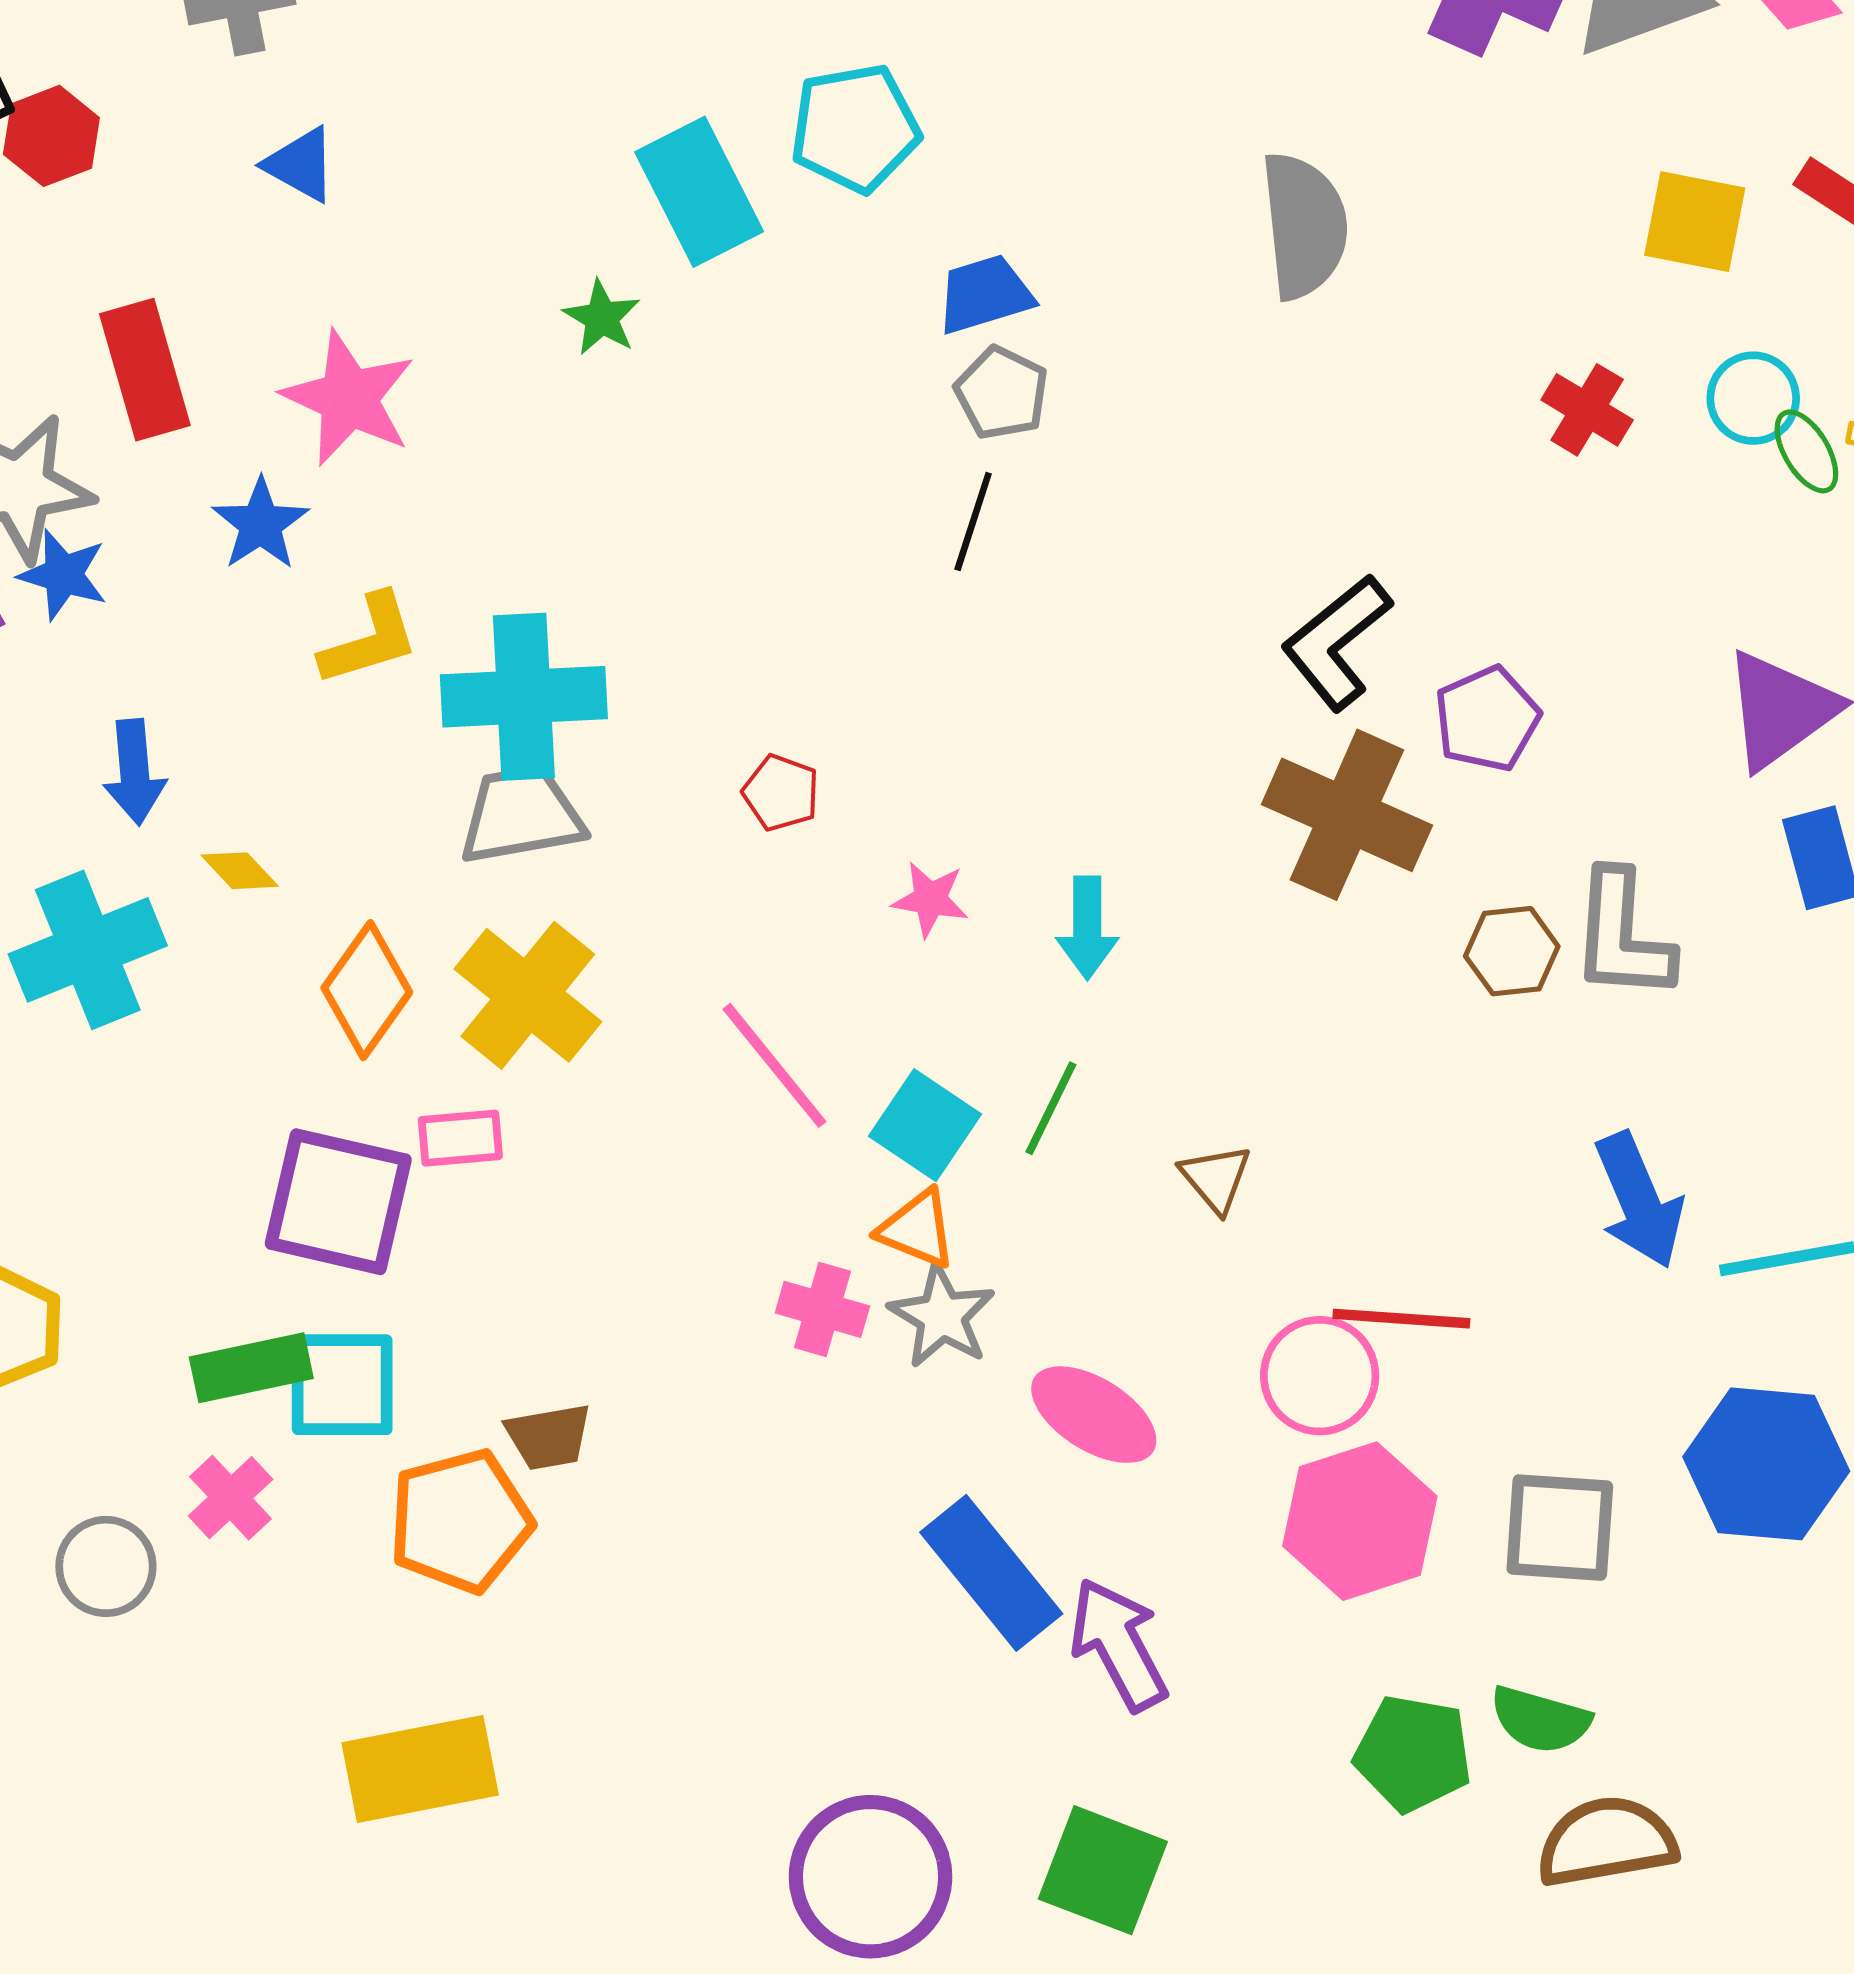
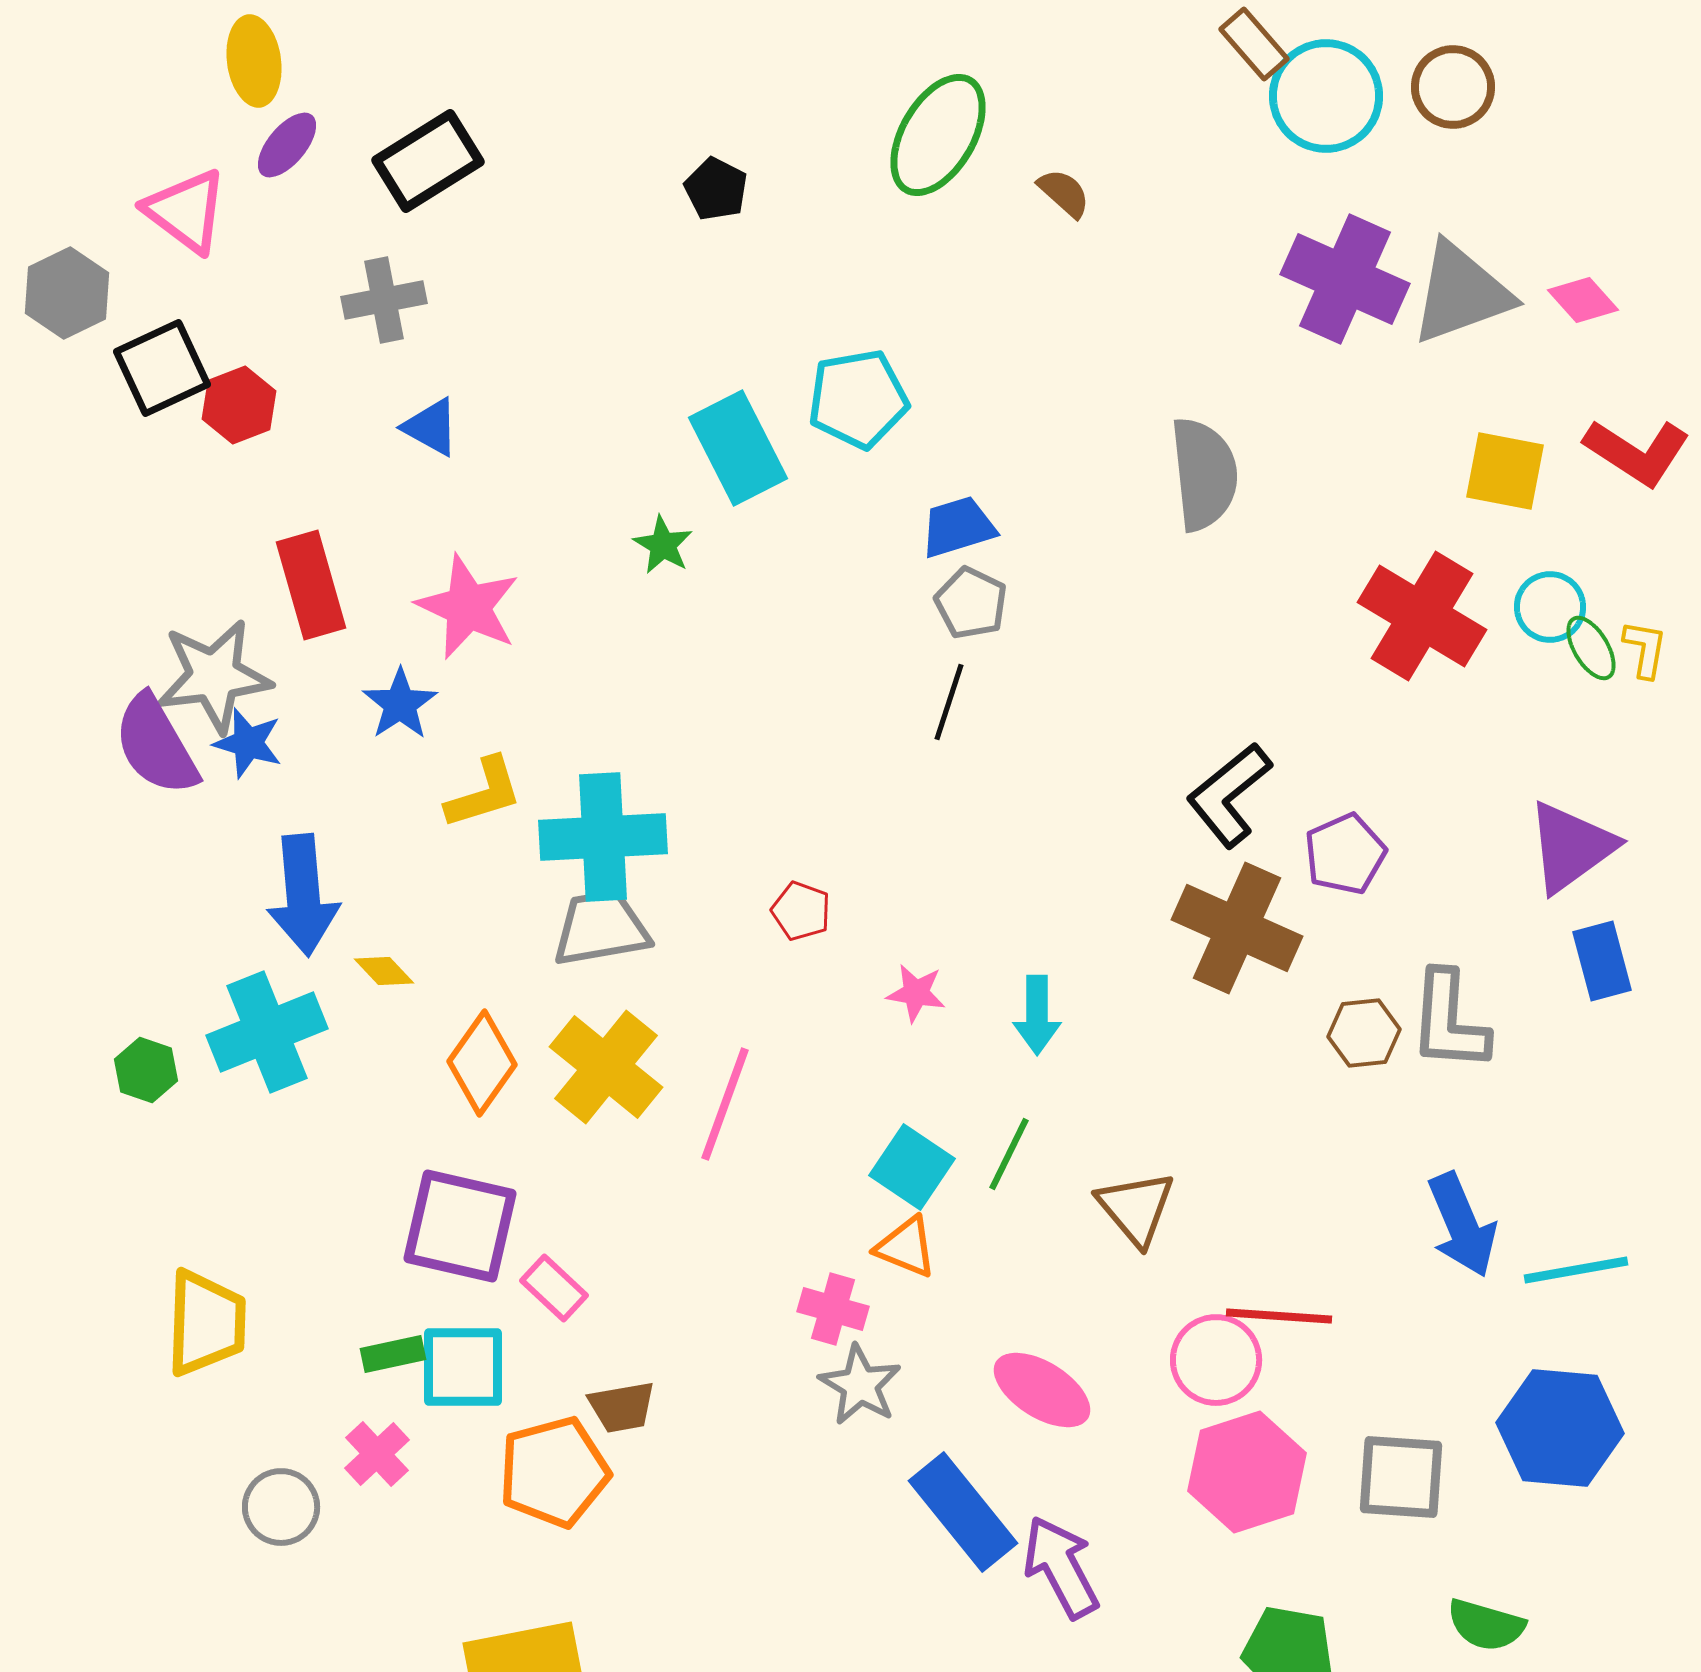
red cross: (1587, 410) -> (1422, 616), size x1.8
blue arrow: (134, 772) -> (303, 895), size x1.5
pink line: (774, 1065) -> (725, 1104), moved, turned 59
pink rectangle: (460, 1138) -> (554, 1288), moved, turned 48
brown triangle: (1216, 1178) -> (1136, 1208), size x1.4
gray star: (942, 1316) -> (860, 1385), moved
green rectangle: (251, 1368) -> (393, 1354), size x0.7
green semicircle: (1540, 1720) -> (1486, 1625), moved

